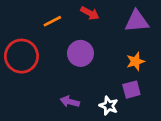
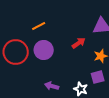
red arrow: (90, 13) -> (79, 43), moved, turned -64
purple circle: (80, 53) -> (44, 50), moved

